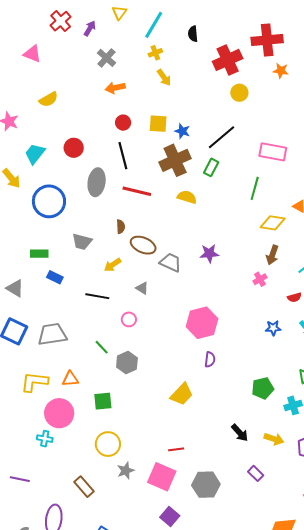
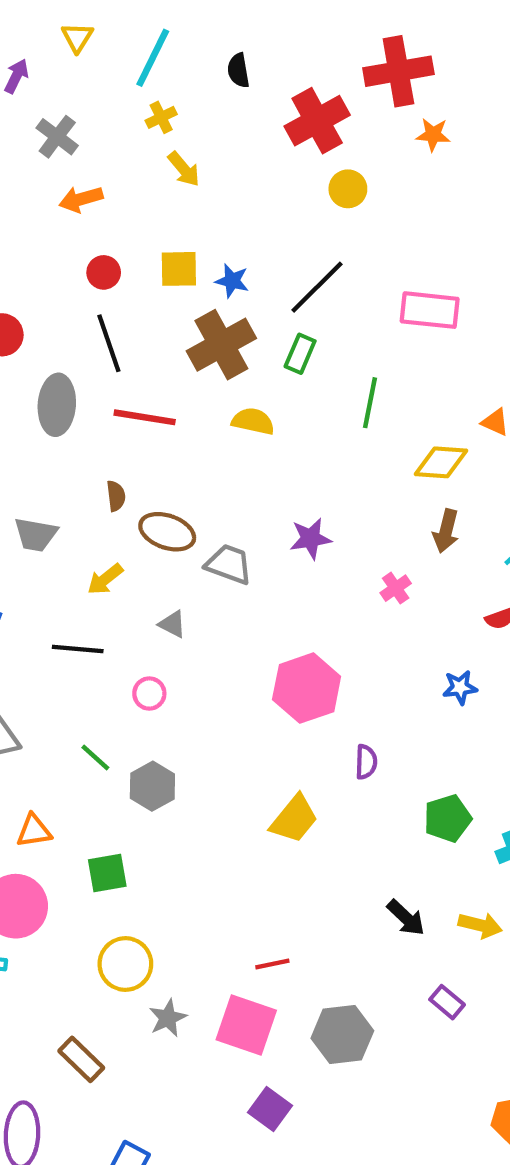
green line: (255, 188) -> (370, 403), moved
pink cross: (260, 279) -> (396, 588), moved
purple semicircle: (210, 360) -> (366, 762), moved
yellow trapezoid: (182, 394) -> (294, 819), moved

